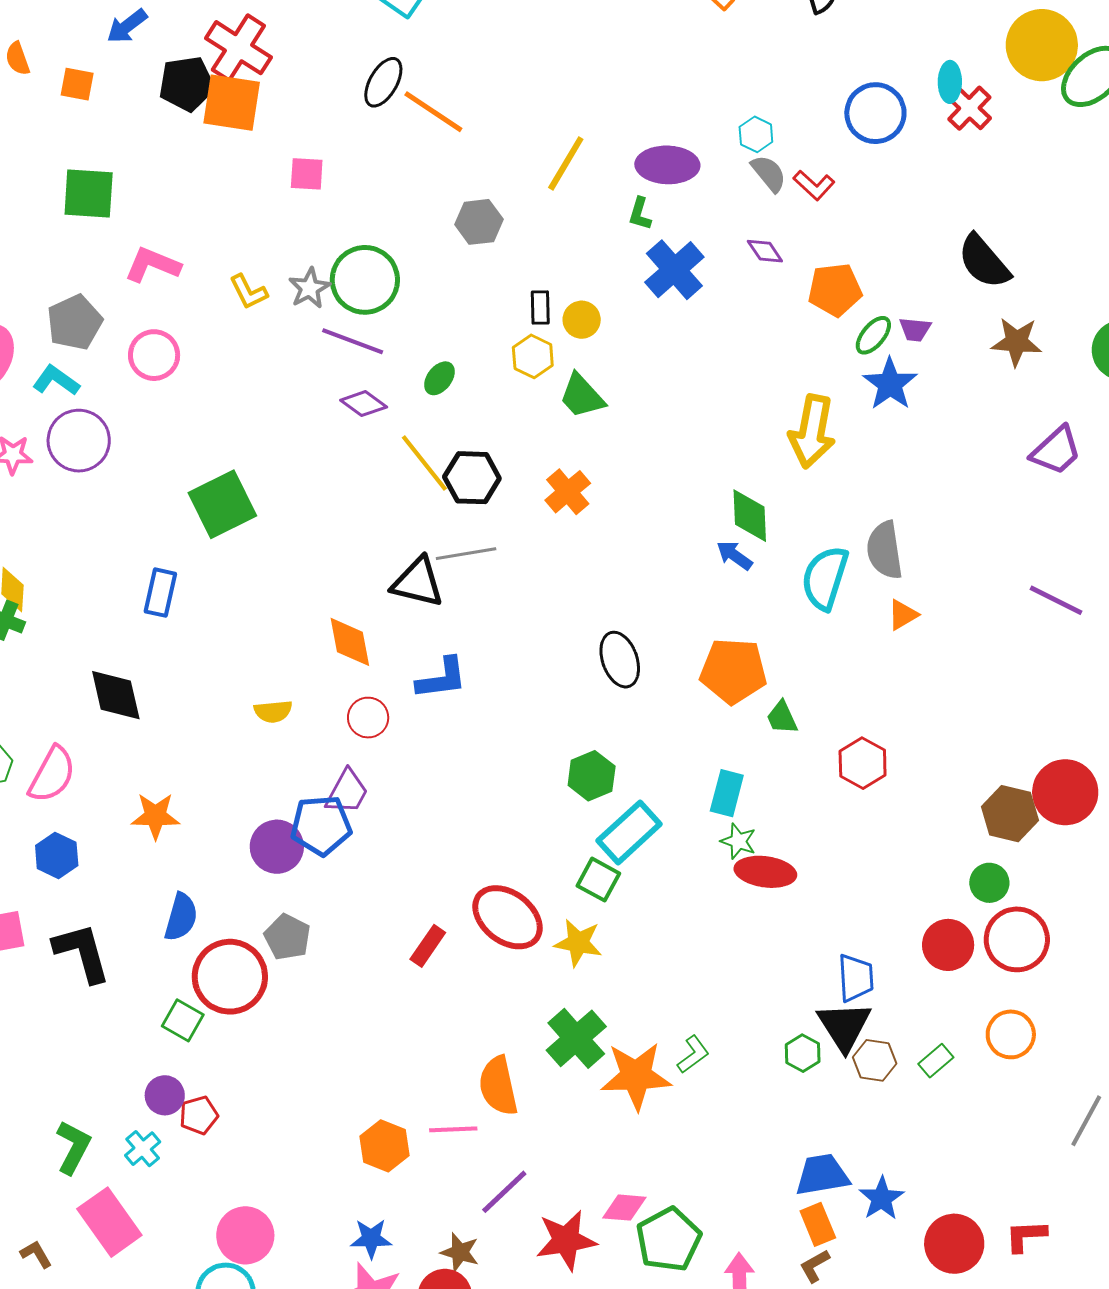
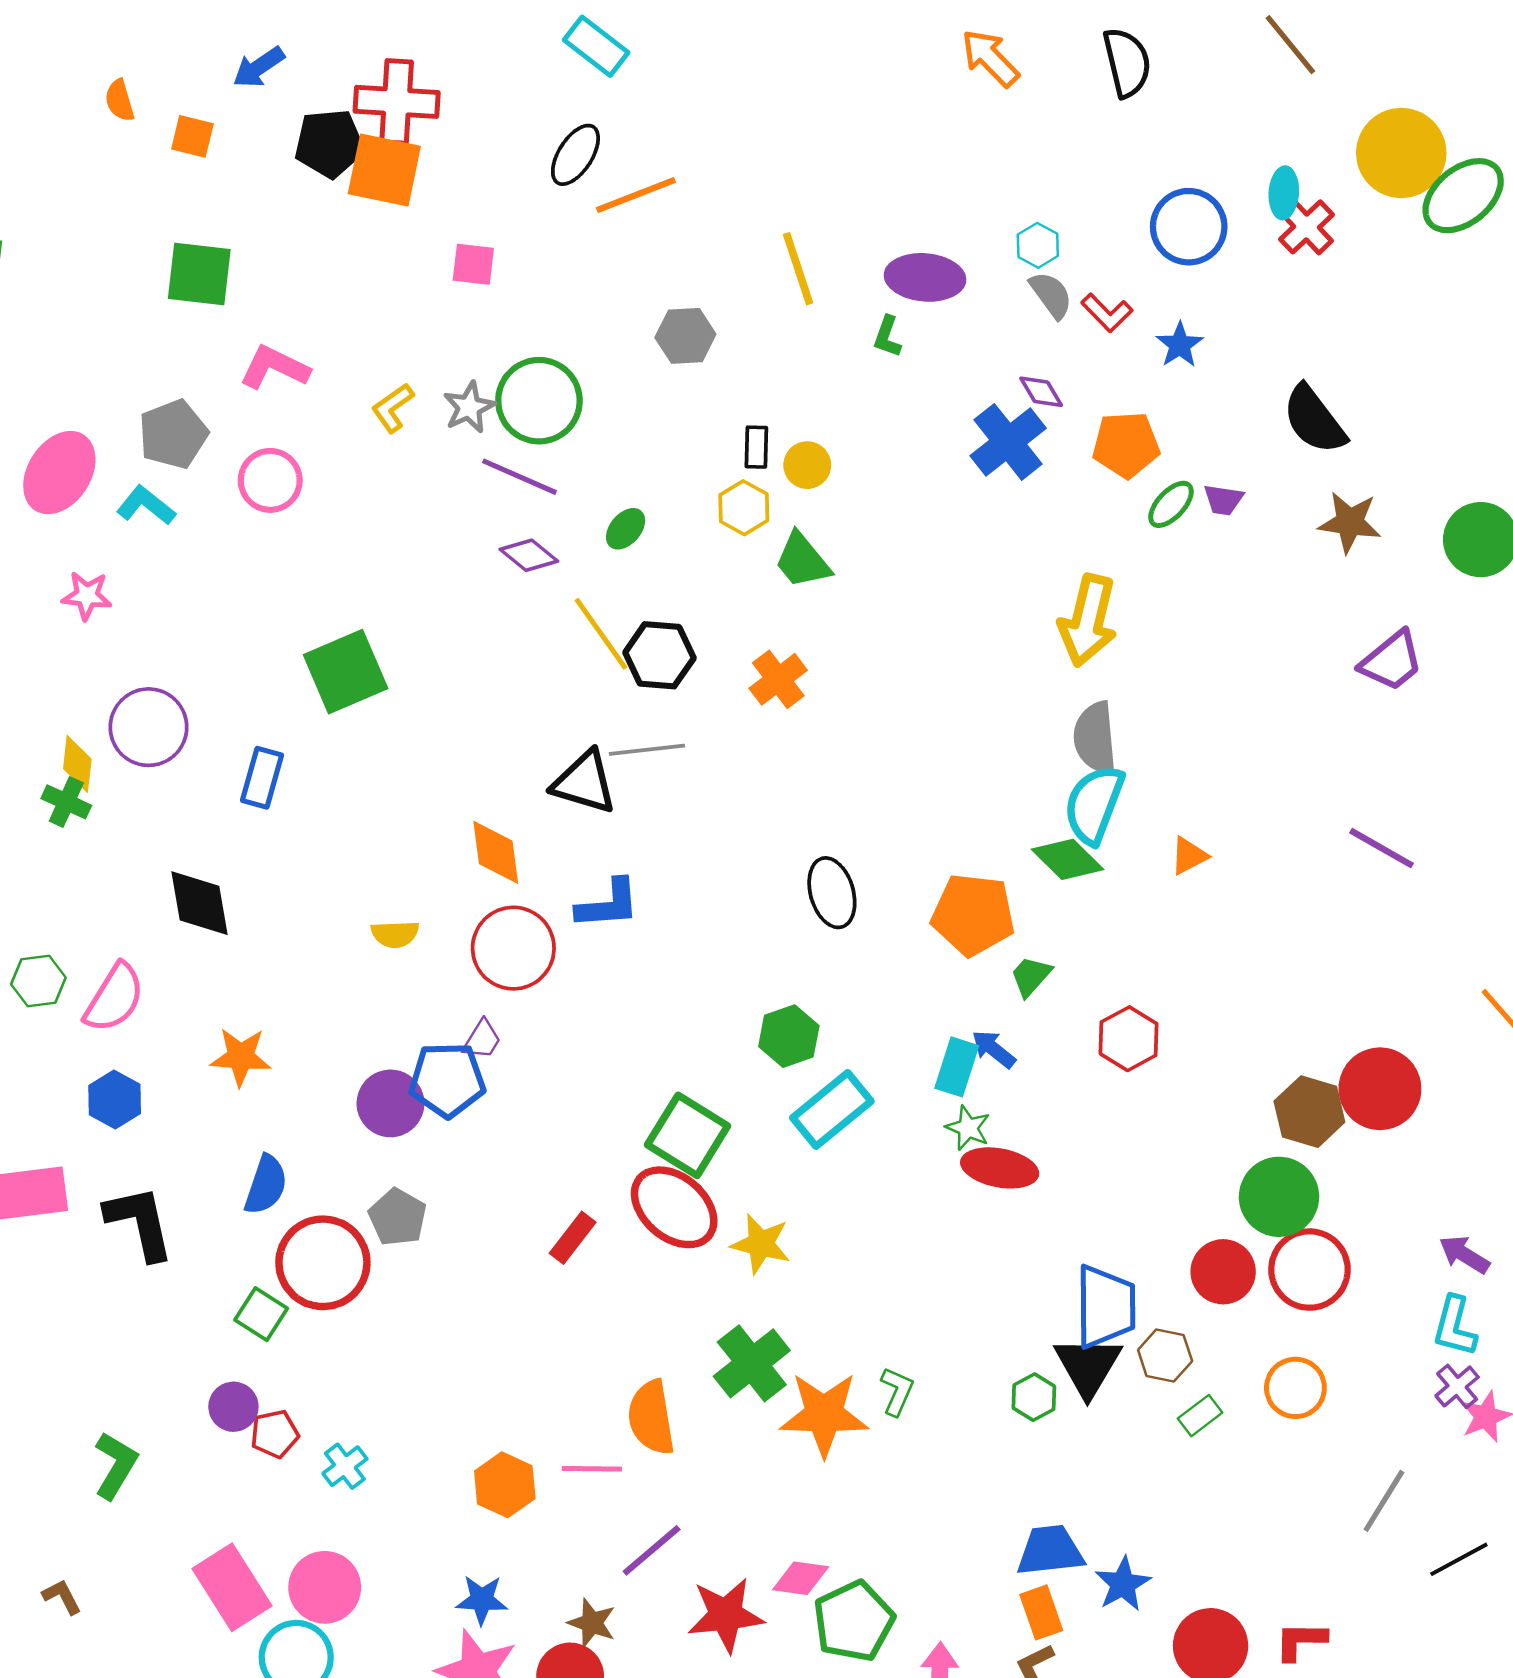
red cross: (238, 48) -> (397, 102), turned -32
orange line: (433, 112) -> (636, 195), turned -58
yellow line: (566, 163) -> (798, 269), turned -52
blue cross: (674, 270) -> (1008, 442), moved
yellow L-shape: (248, 292) -> (393, 408), turned 78
blue star: (890, 384) -> (1180, 345), moved, size x0.7
purple circle: (79, 441) -> (149, 727), moved
green diamond: (750, 516) -> (1067, 859), moved, turned -46
gray semicircle: (885, 550) -> (1095, 738), moved
blue arrow: (734, 555) -> (994, 1049), moved
red circle: (368, 718) -> (513, 948), size x1.6
green trapezoid: (782, 718) -> (1031, 976), turned 63
purple trapezoid: (347, 792) -> (482, 1040), size x0.7
green square: (598, 880) -> (688, 1135), moved, size x1.5
green circle: (989, 883) -> (1279, 1197), size x1.6
blue trapezoid: (856, 978) -> (1105, 1307), size x1.4
green L-shape: (693, 1054) -> (897, 1391), turned -33
brown hexagon: (875, 1060) -> (1165, 1356), moved
cyan cross: (143, 1149) -> (345, 1466), moved
pink rectangle: (109, 1222) -> (232, 1587), moved

